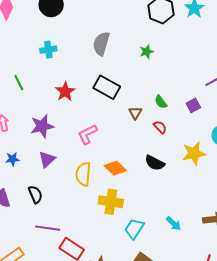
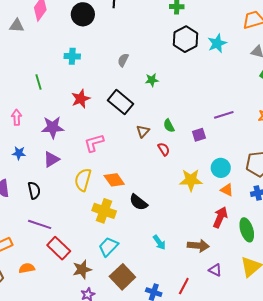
gray semicircle: (101, 44) -> (123, 60), size x0.6
green star: (147, 52) -> (152, 80), moved
black semicircle: (155, 163) -> (138, 202), moved
cyan trapezoid: (134, 229) -> (108, 247), moved

